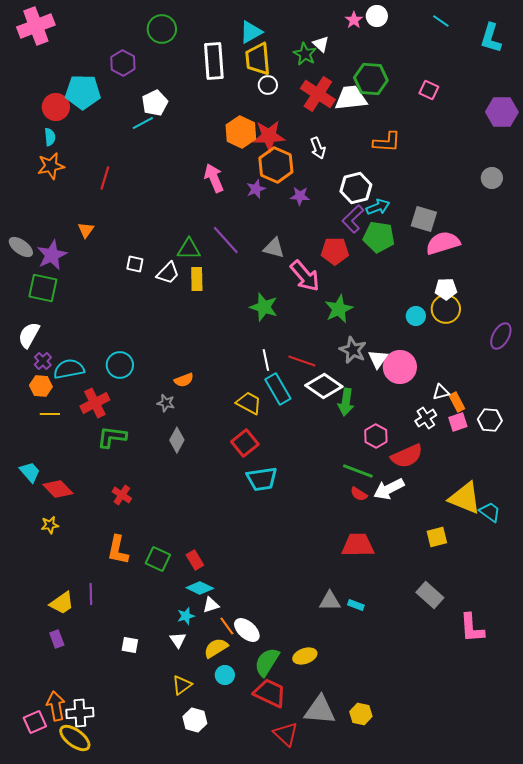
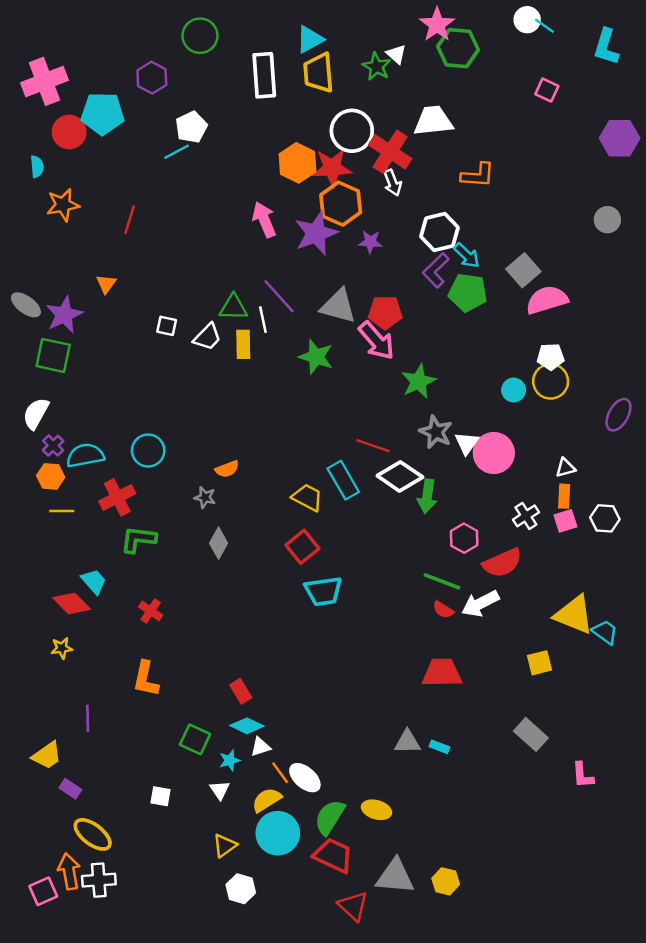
white circle: (377, 16) -> (527, 20), moved
pink star: (354, 20) -> (437, 25), size x1.6
pink cross: (36, 26) -> (44, 81), moved
green hexagon: (371, 79) -> (458, 48), moved
white circle: (268, 85) -> (352, 131), moved, size x1.8
pink square: (429, 90) -> (547, 90), moved
red cross: (318, 94) -> (390, 152), moved
cyan semicircle: (50, 137) -> (37, 167), moved
purple star: (256, 189) -> (316, 233), size x1.8
cyan arrow: (378, 207) -> (467, 255), turned 65
gray square: (424, 219) -> (523, 270), turned 32
gray triangle: (274, 248) -> (338, 306), size x1.4
red pentagon: (335, 251) -> (385, 312), moved
green star: (264, 307) -> (316, 357), moved
white line: (266, 360) -> (263, 320), moved
white triangle: (441, 392) -> (565, 468), moved
orange rectangle: (457, 402) -> (564, 496), turned 30
cyan trapezoid: (30, 472) -> (94, 581), moved
green square: (158, 559) -> (195, 739), moved
purple line: (91, 594) -> (88, 718), moved
yellow trapezoid: (62, 603) -> (47, 755), moved
pink L-shape: (472, 628) -> (583, 775), size x0.7
purple rectangle: (57, 639) -> (70, 789), turned -36
yellow ellipse: (305, 656) -> (377, 810), turned 35
cyan circle: (225, 675) -> (278, 833), size x1.8
yellow ellipse: (75, 738) -> (93, 834), moved

